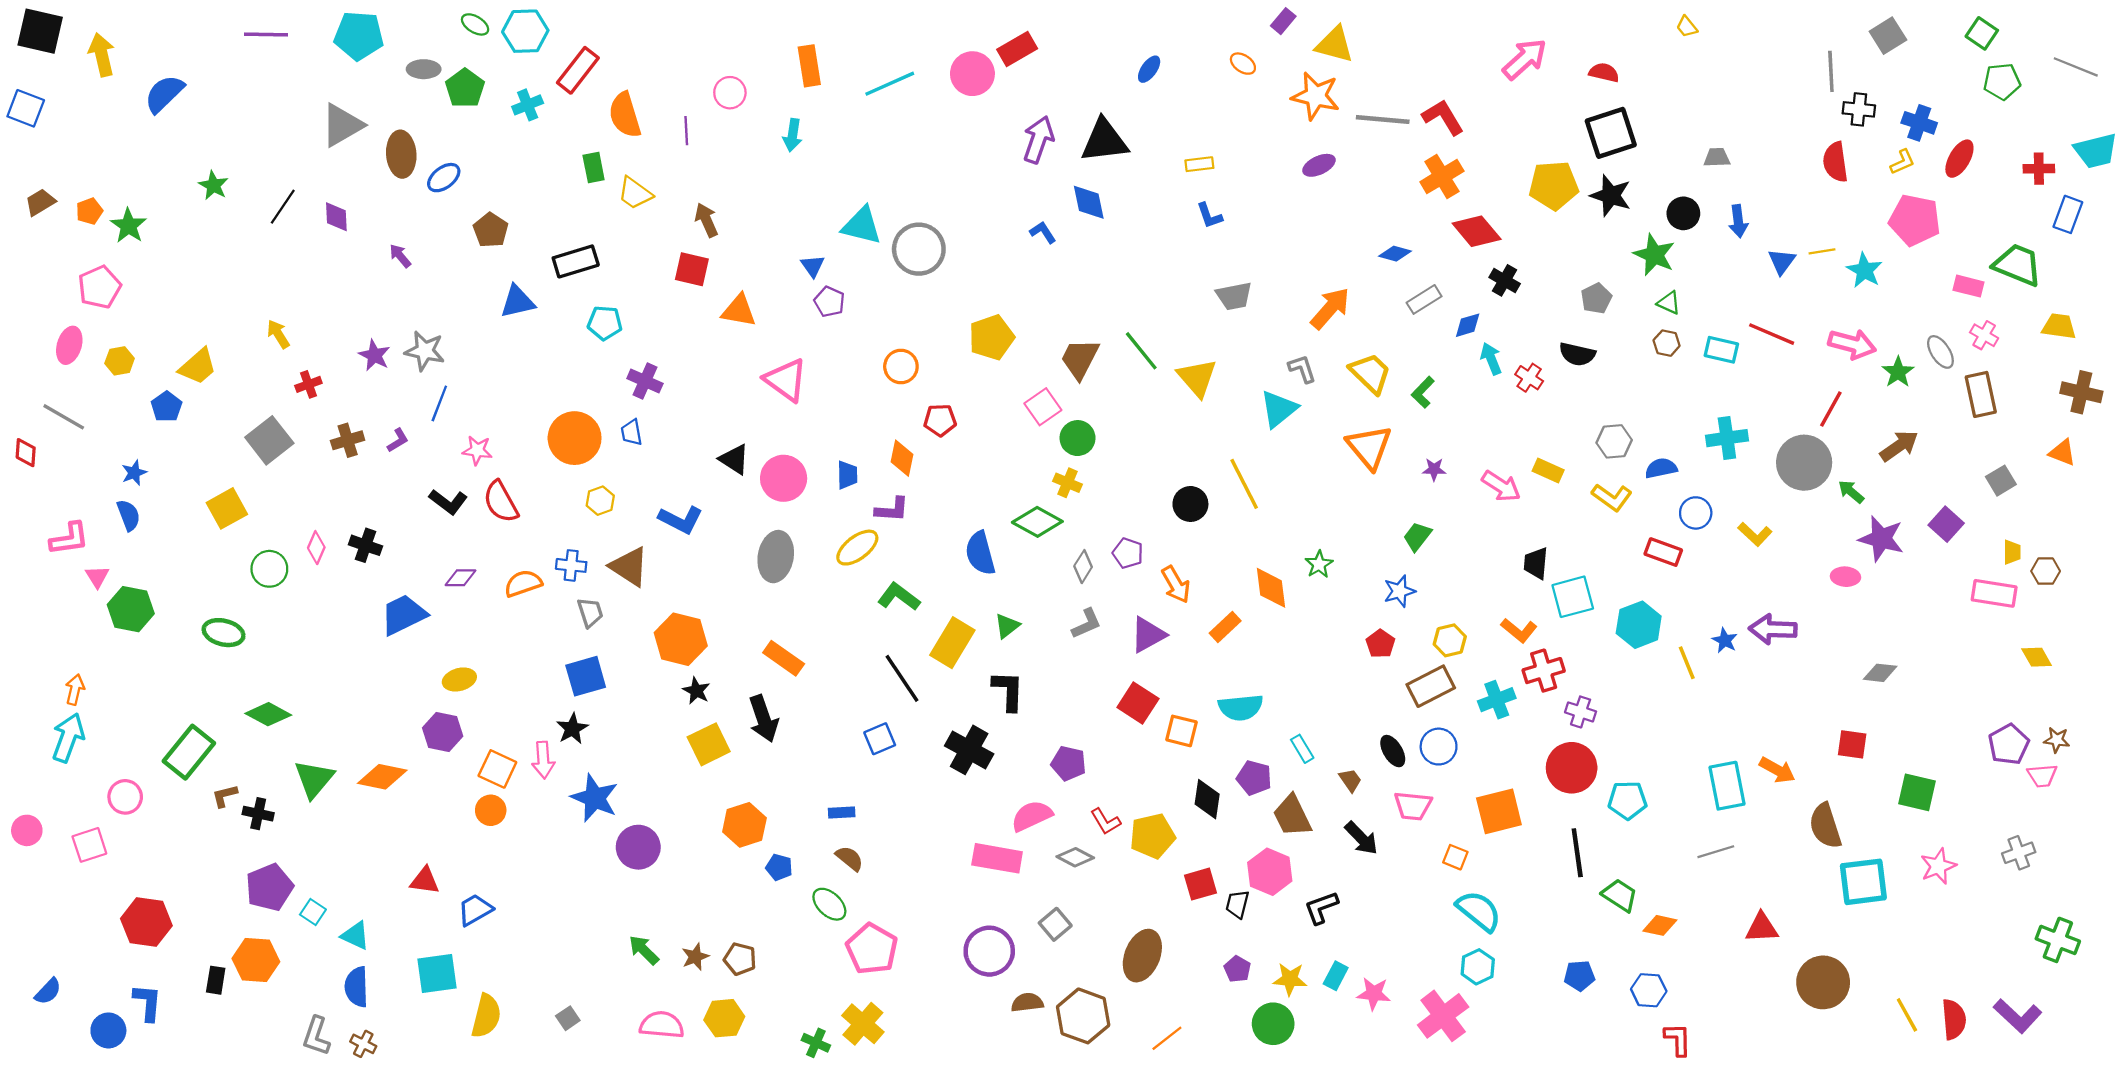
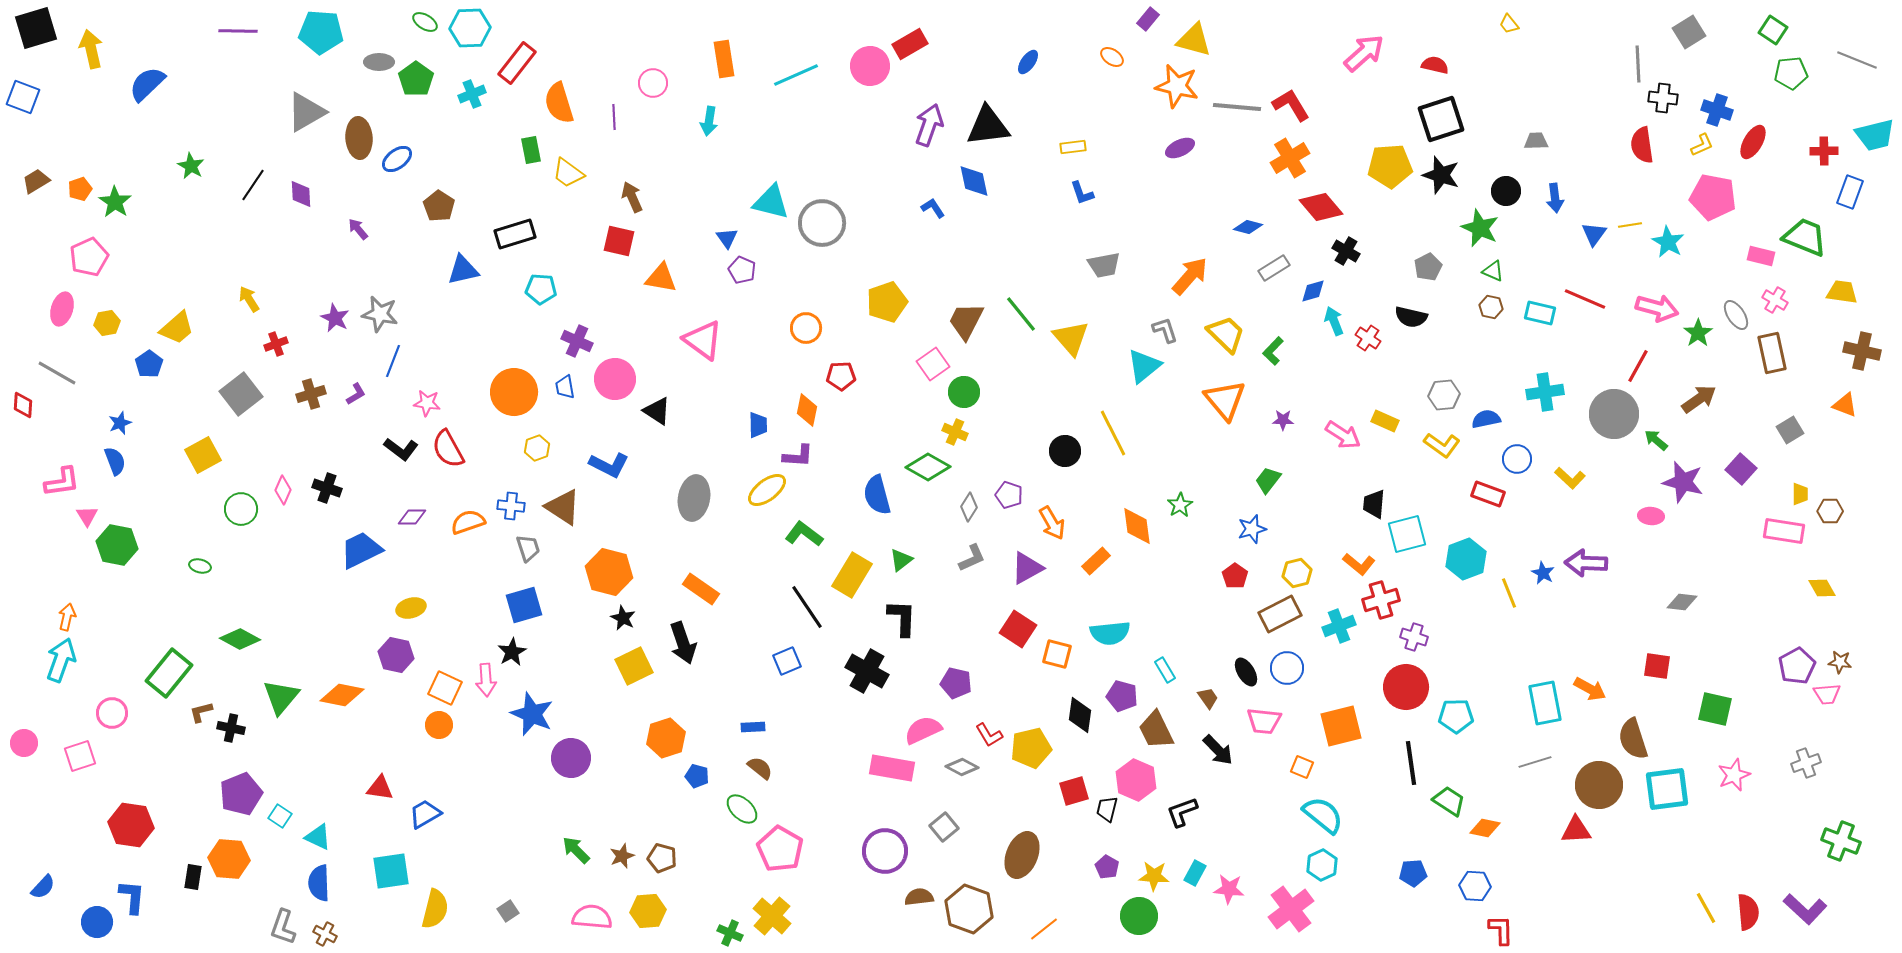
black square: (40, 31) -> (36, 28), turned -30
pink circle: (784, 478) -> (615, 379), moved
green ellipse: (224, 633) -> (200, 566), size x0.6
brown circle: (1823, 982) -> (1599, 785), moved

